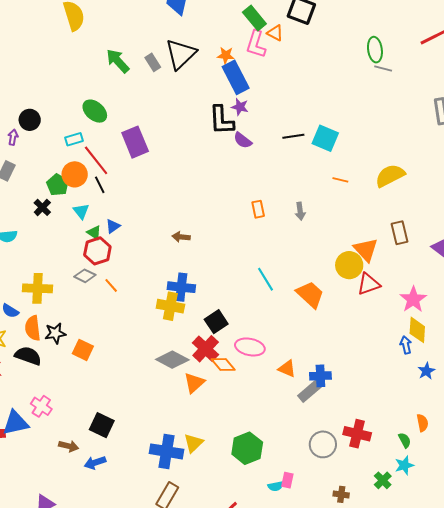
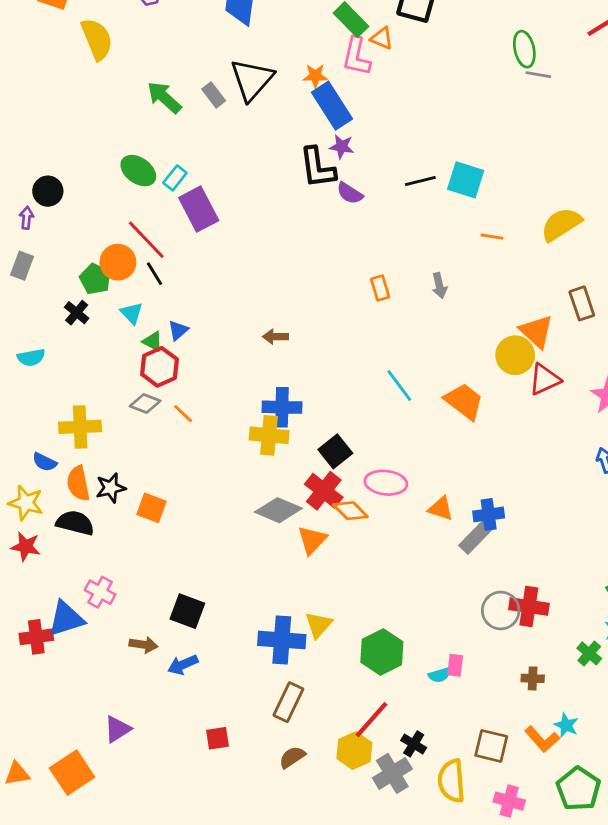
cyan rectangle: (74, 139) -> (175, 178), moved, turned -30
red cross: (357, 434) -> (529, 606), moved
green hexagon: (247, 448) -> (382, 652), moved

